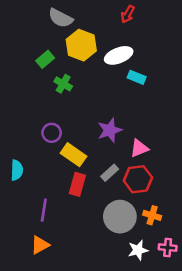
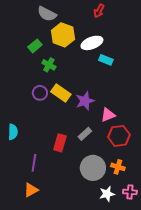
purple circle: (52, 133) -> (40, 93), moved
yellow rectangle: (73, 155) -> (61, 93), moved
red hexagon: (138, 179) -> (119, 136), moved

